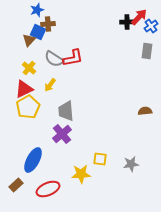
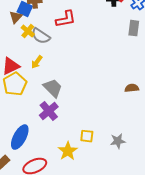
red L-shape: (73, 58) -> (66, 19), moved
yellow cross: (29, 68) -> (28, 31), moved
gray trapezoid: (66, 111) -> (53, 88), turned 140
yellow star: (81, 174) -> (68, 151), turned -30

